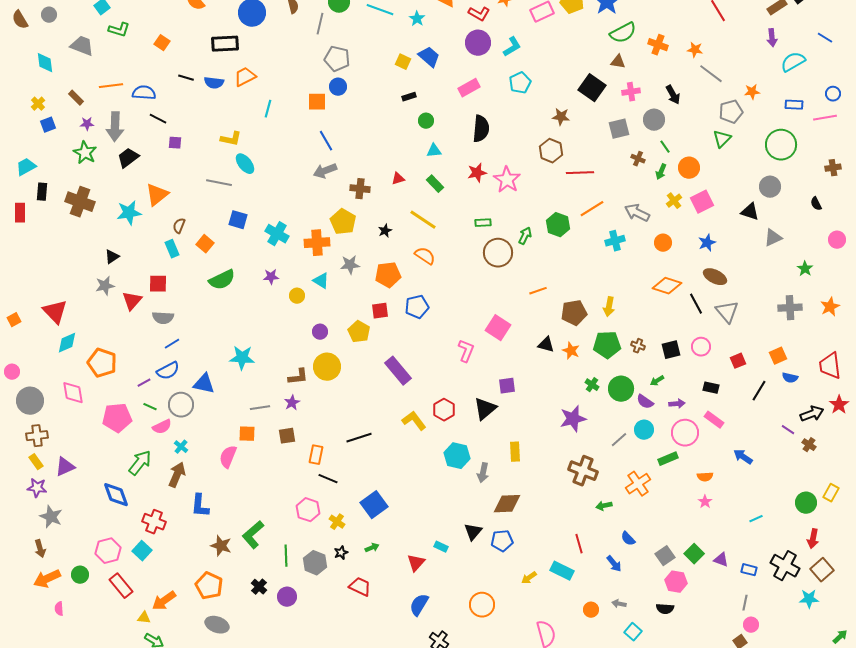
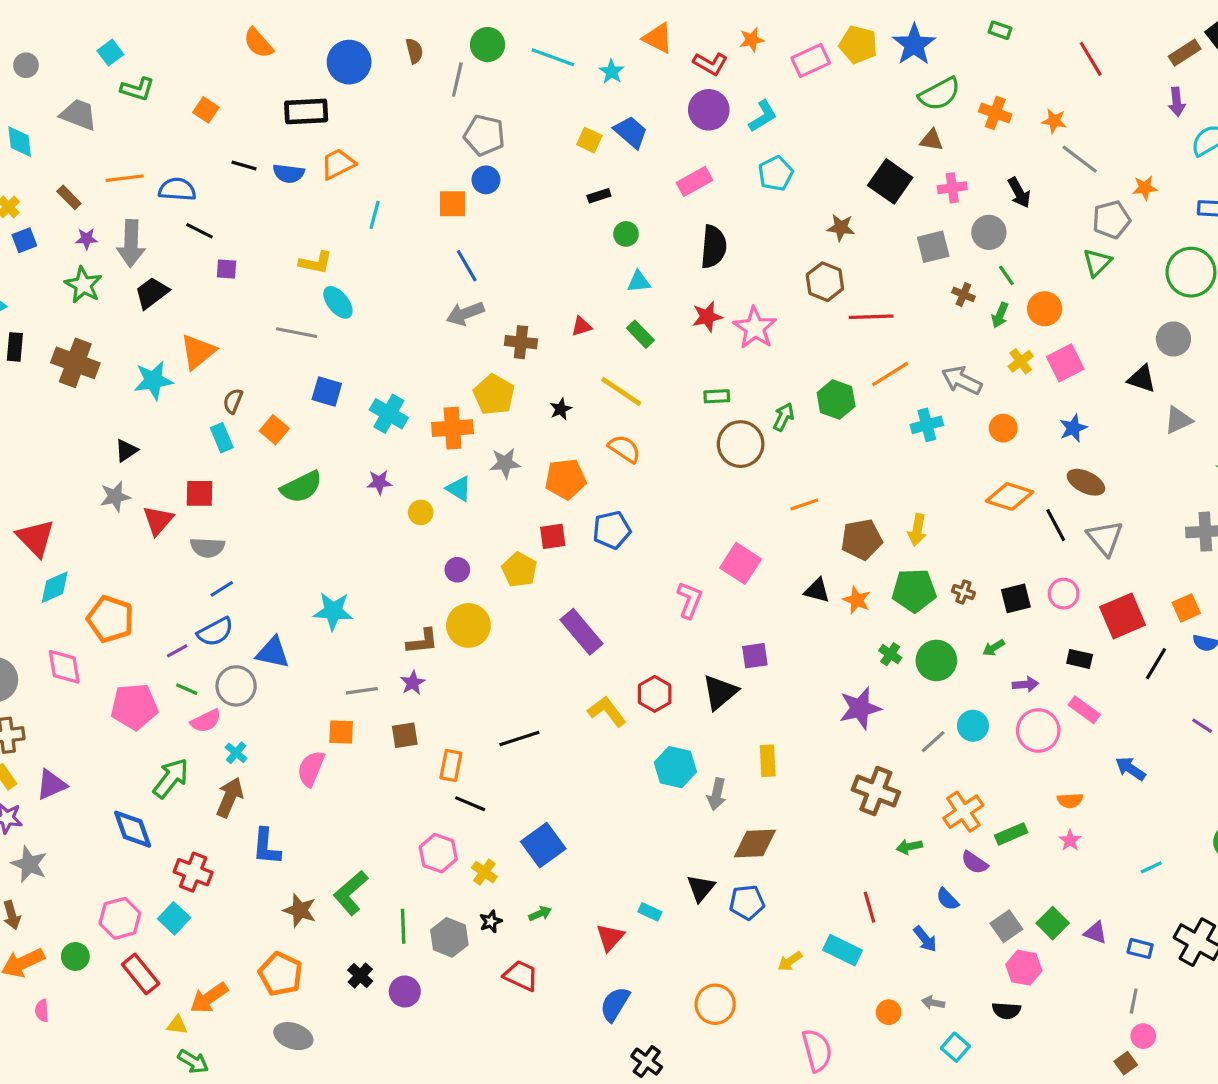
red square: (738, 361) -> (1123, 616), size x1.8
purple semicircle: (645, 402) -> (975, 863), moved
green rectangle: (668, 459) -> (1011, 834), moved

